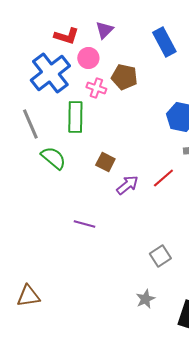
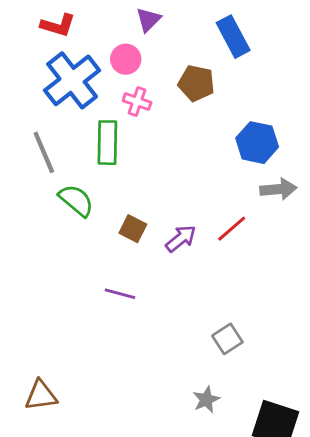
red L-shape: (66, 36) -> (58, 25), moved
brown pentagon: (124, 77) -> (196, 83), moved
brown square: (105, 162) -> (133, 229), moved

